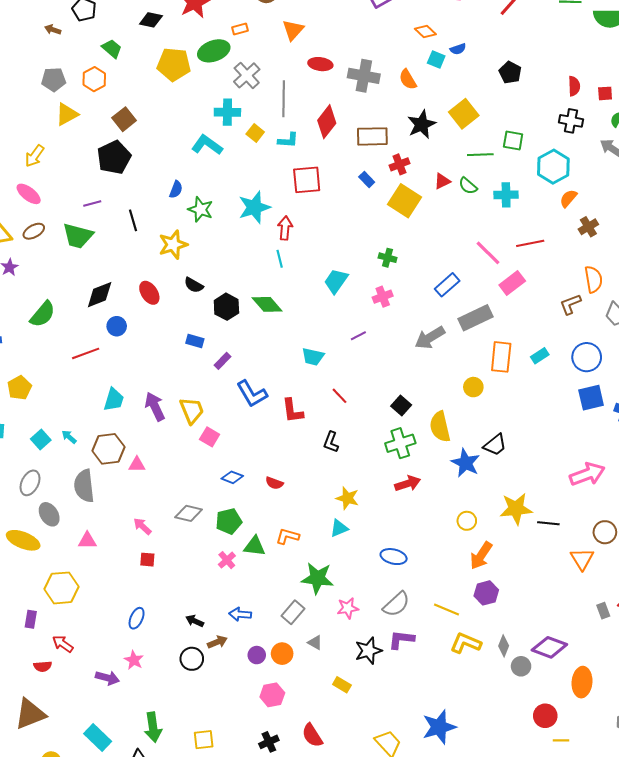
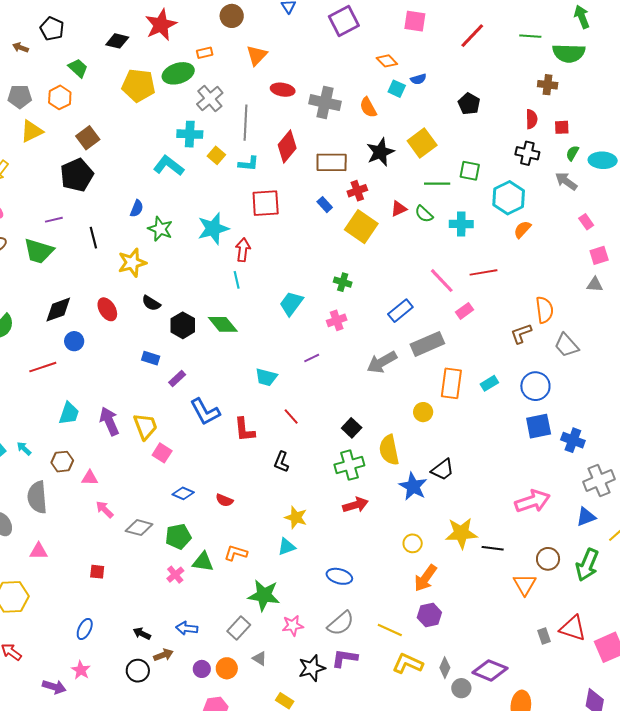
brown cross: (588, 227) -> (548, 85), moved, turned 36
pink rectangle: (512, 283) -> (464, 311), size x0.7
brown hexagon: (108, 449) -> (62, 462), size x0.7
pink arrow: (142, 526) -> (105, 509), moved

